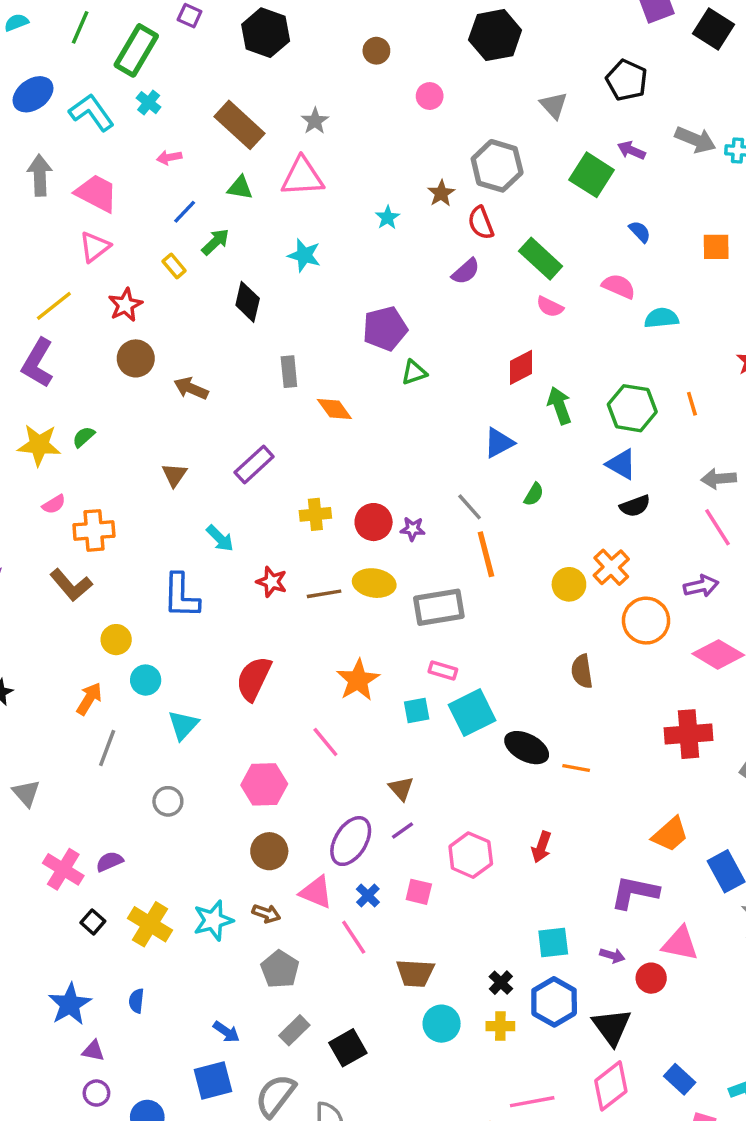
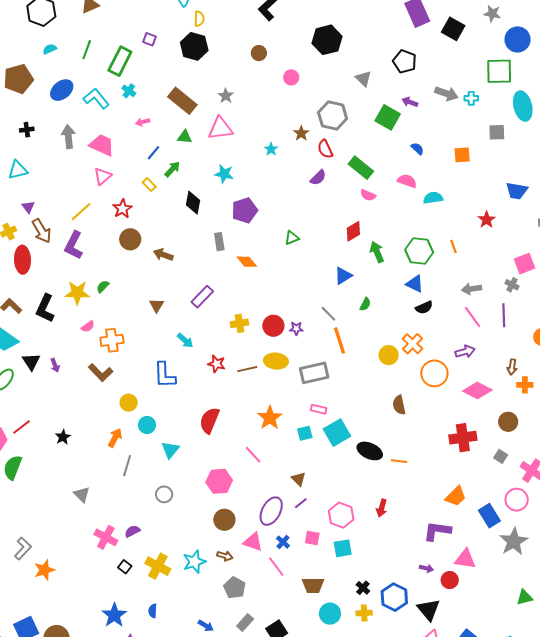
purple pentagon: (385, 329) -> (245, 210), moved
cyan square: (553, 943) -> (343, 548), moved

